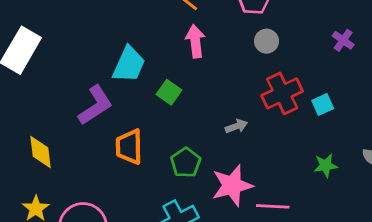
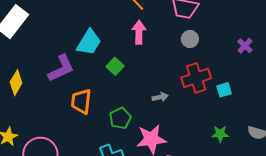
yellow diamond: (41, 152) -> (16, 83), moved, turned 30

